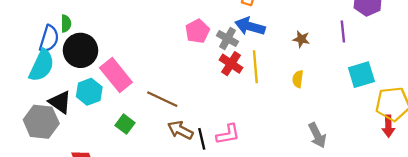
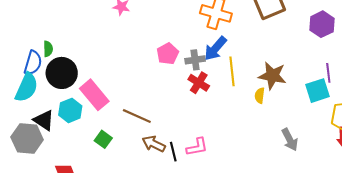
blue arrow: (250, 26) -> (215, 48), turned -64
purple line: (343, 32) -> (328, 73), moved
gray cross: (227, 38) -> (195, 60), turned -36
brown star: (301, 39) -> (272, 76), moved, size x1.8
yellow line: (255, 67) -> (232, 71), moved
gray arrow: (317, 135) -> (290, 140), moved

